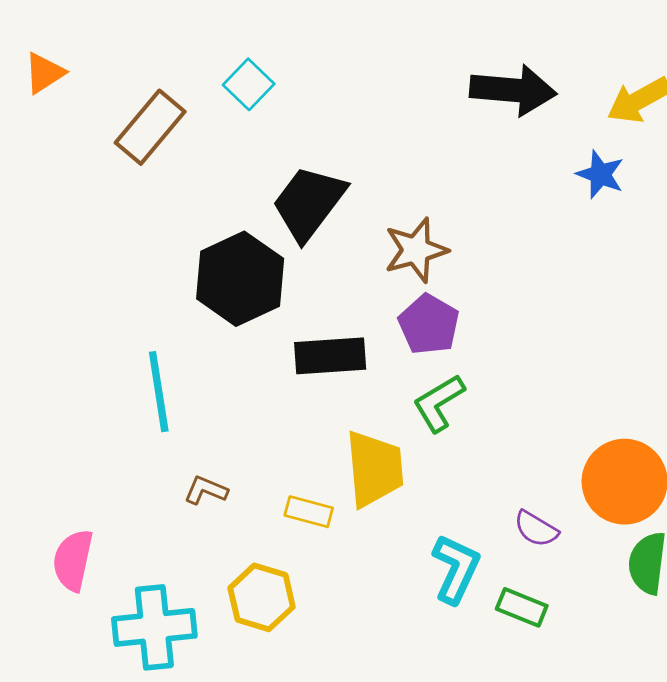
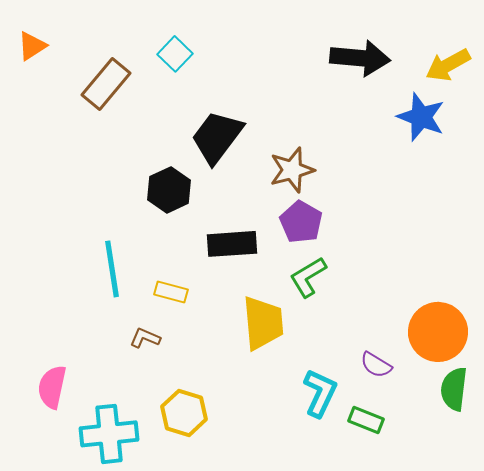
blue star: (600, 174) -> (421, 117), size x1.4
black hexagon: (240, 279) -> (169, 190), size x0.7
yellow rectangle: (309, 512) -> (171, 292), moved

